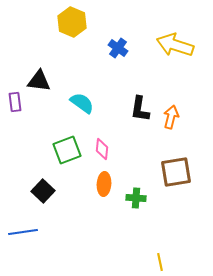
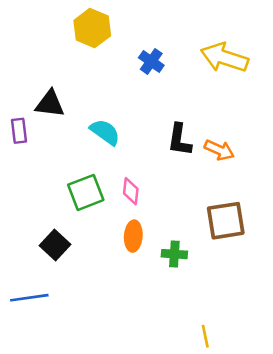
orange arrow: (171, 117) -> (219, 150), turned 100

